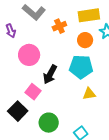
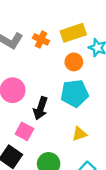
orange cross: (59, 26) -> (41, 39), moved, turned -32
yellow triangle: (89, 94) -> (79, 134), moved

